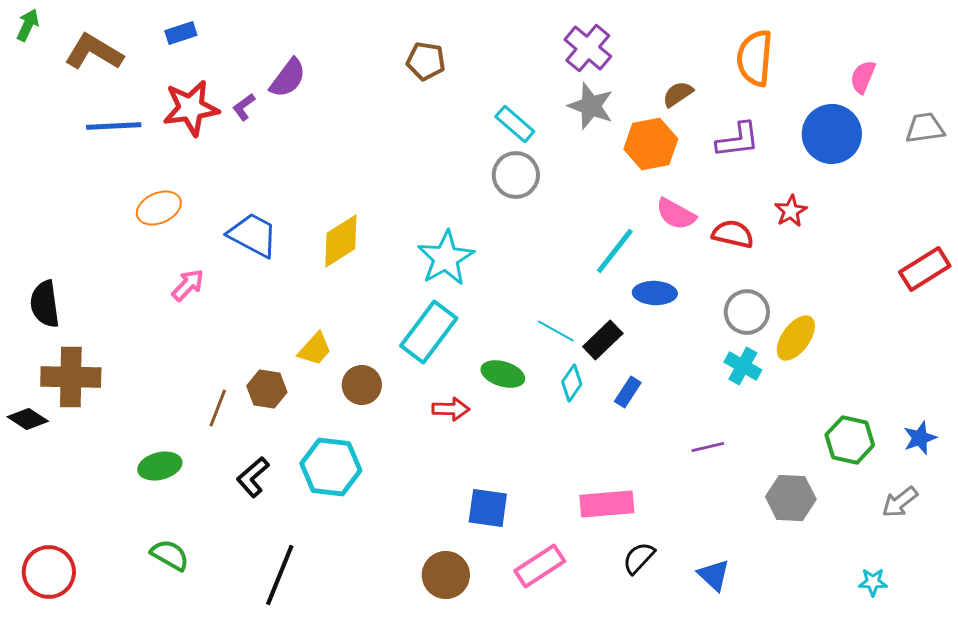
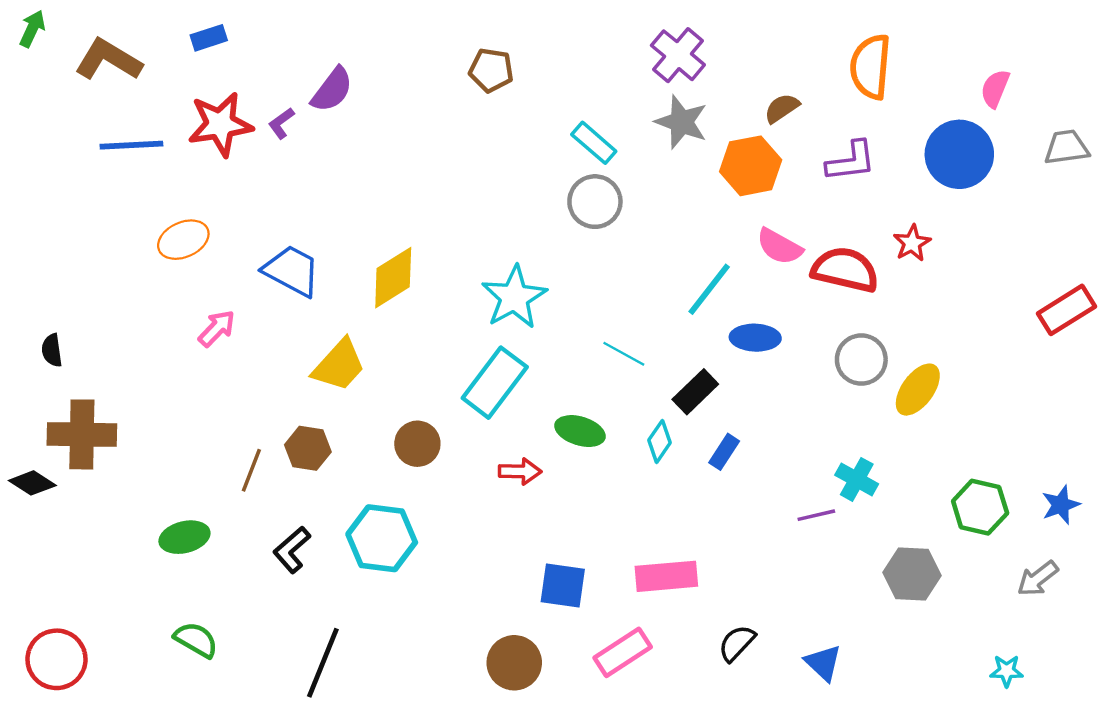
red semicircle: (733, 234) -> (845, 270), size x1.4
black semicircle: (45, 304) -> (52, 350), size x0.6
cyan line: (556, 331) -> (624, 354), moved
yellow trapezoid: (315, 349) -> (339, 365), moved, size x1.4
cyan cross: (743, 366) -> (857, 479), moved
pink rectangle: (607, 504) -> (666, 576), moved

